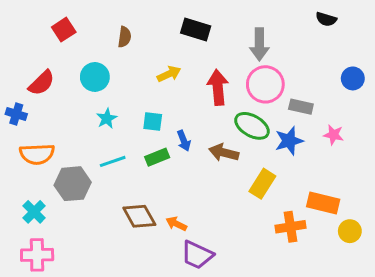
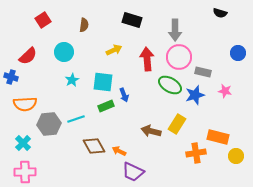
cyan square: (153, 121) -> (103, 82), size x1.5
brown arrow: (224, 153) -> (151, 131), moved
cyan line: (113, 161) -> (76, 119), moved

